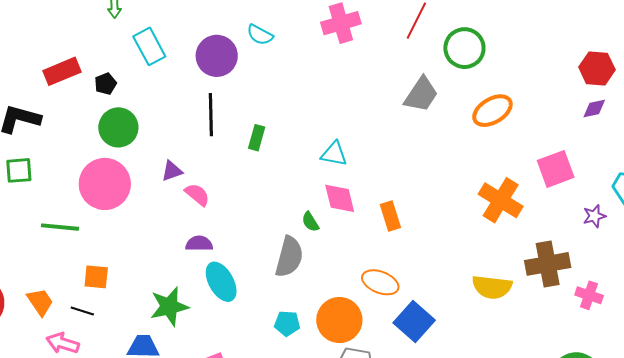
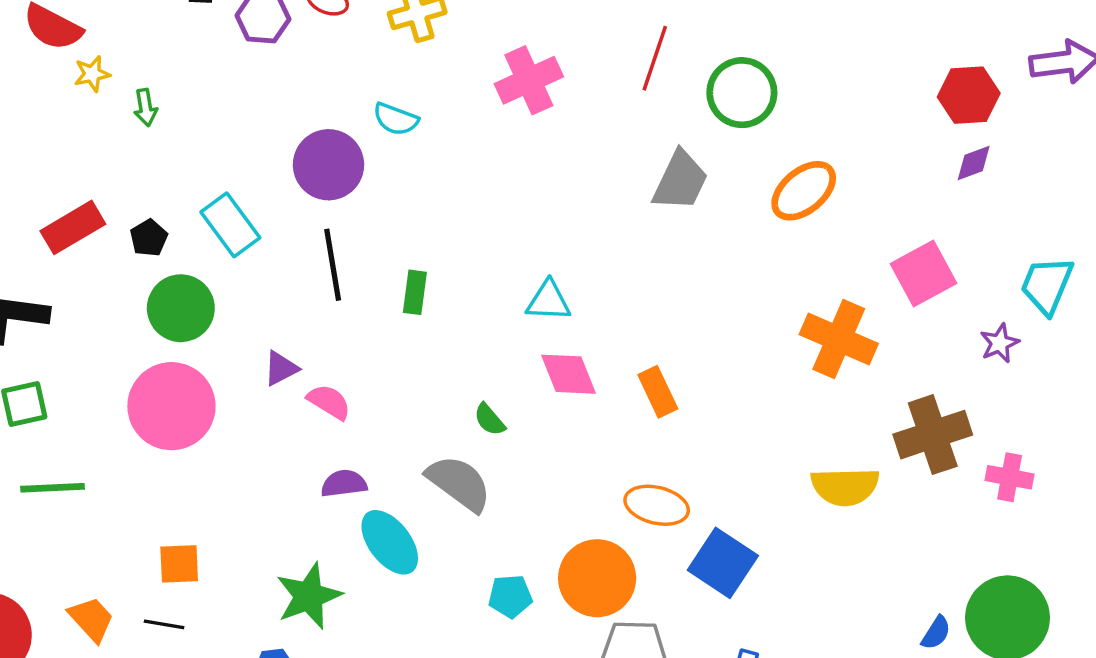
cyan rectangle: (149, 46) -> (230, 225), moved
green semicircle: (310, 222) -> (489, 420), moved
green line: (60, 227) -> (52, 488), moved
gray semicircle: (289, 257) -> (459, 483), moved, turned -60

